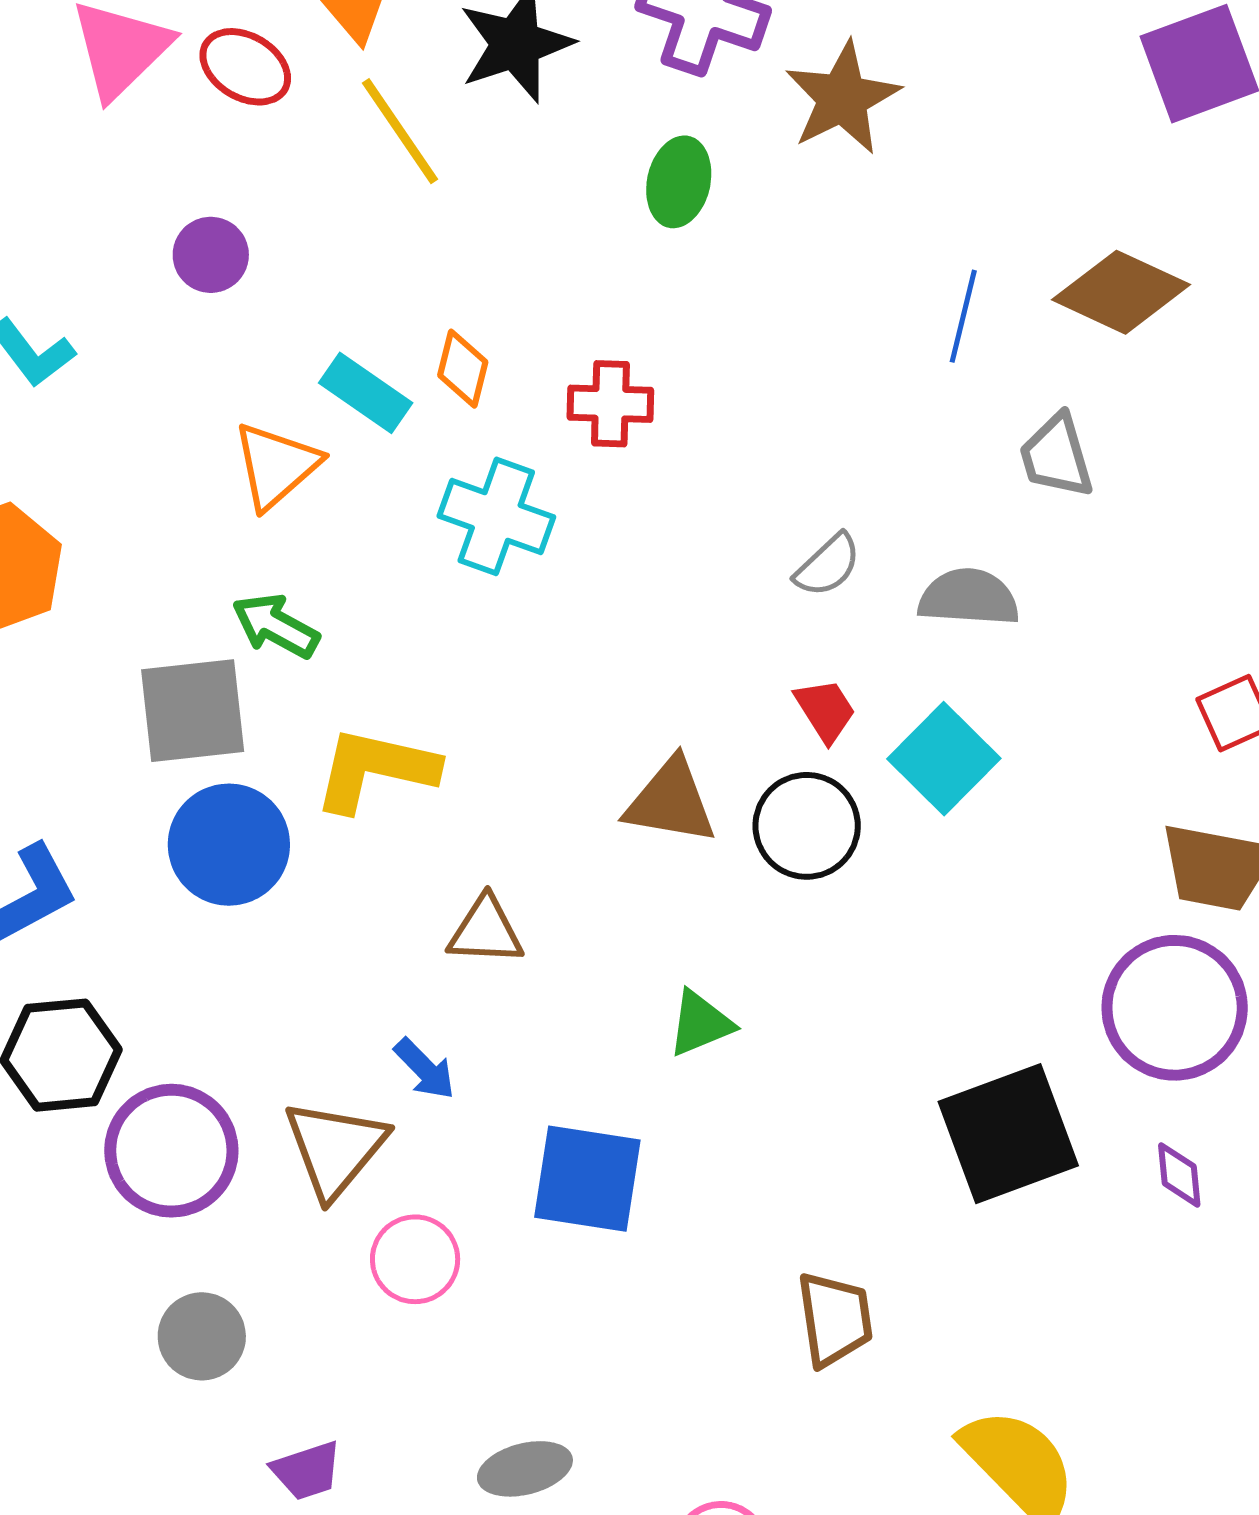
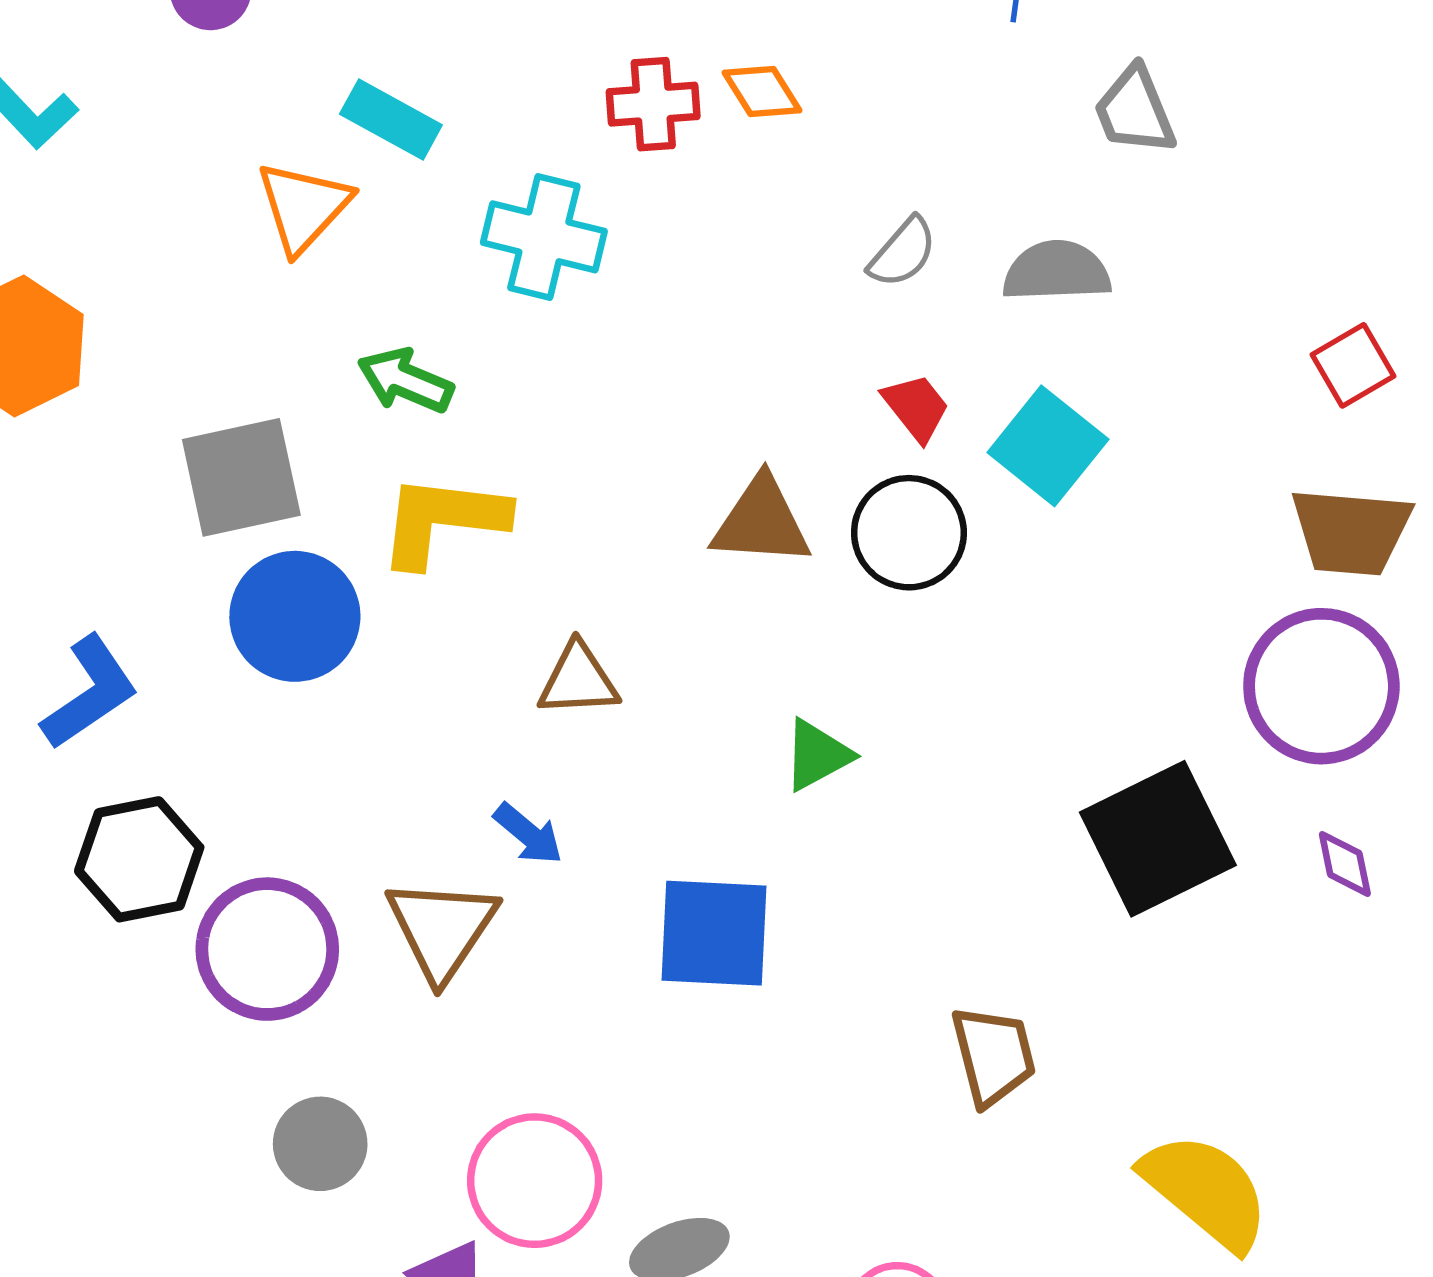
orange diamond: (463, 369) -> (762, 91), moved, turned -40
green arrow: (276, 626) -> (405, 381), moved
pink circle: (415, 1259) -> (535, 1181), moved, size x1.4

